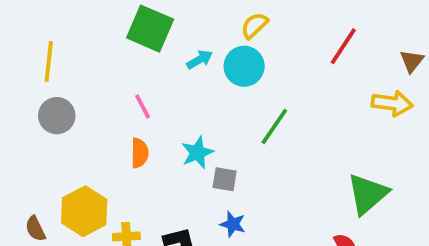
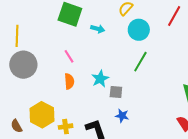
cyan arrow: (200, 60) -> (98, 29), turned 48
cyan circle: (244, 66) -> (139, 30), moved
gray circle: (57, 116) -> (23, 65), size x1.4

